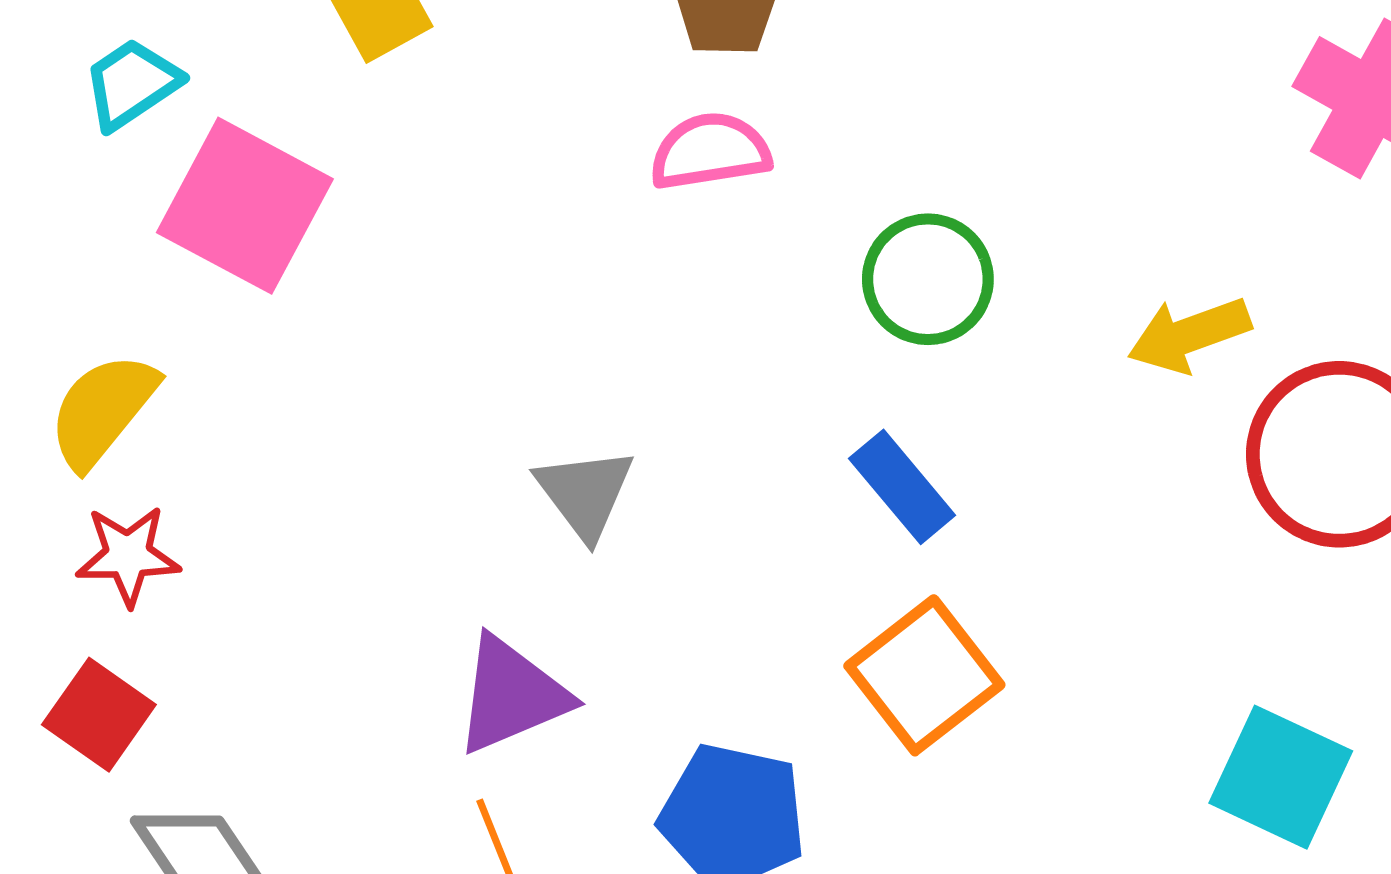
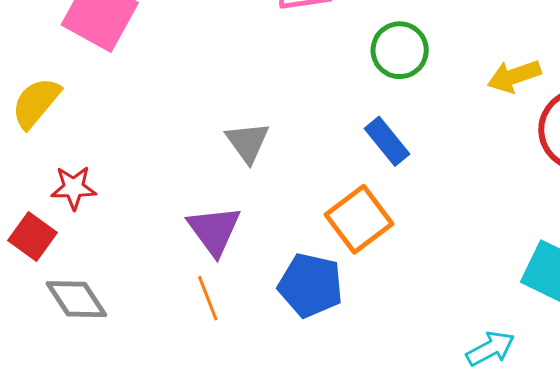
red star: (128, 556) -> (74, 188), moved
orange square: (924, 675) -> (359, 219), moved
purple triangle: (512, 695) -> (214, 230), turned -44

